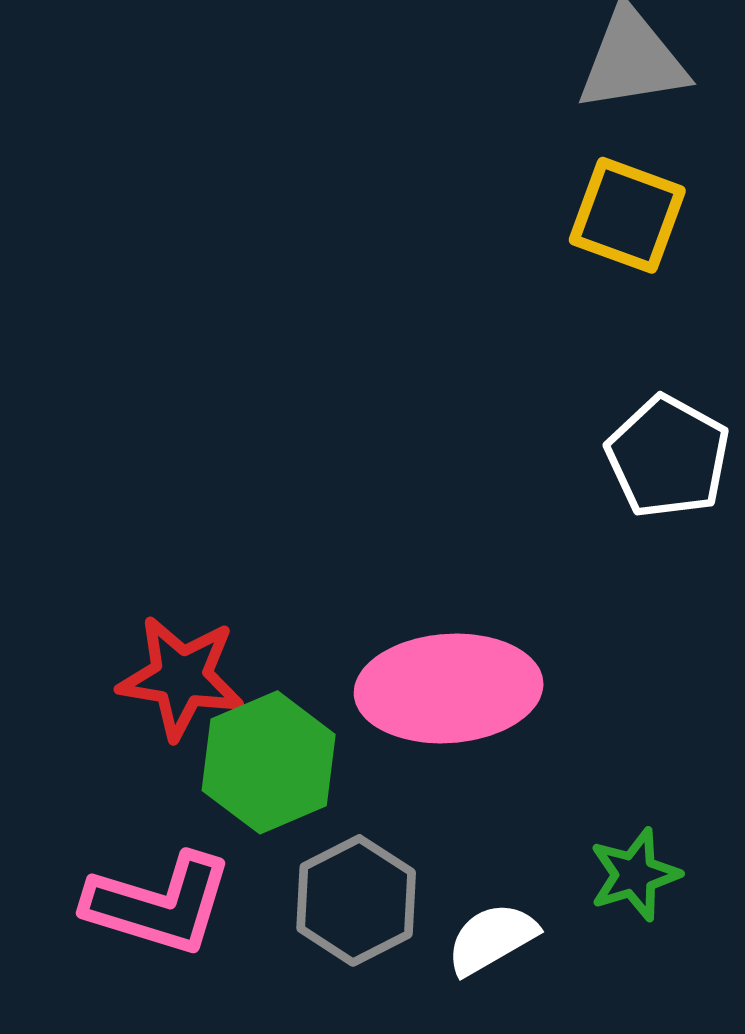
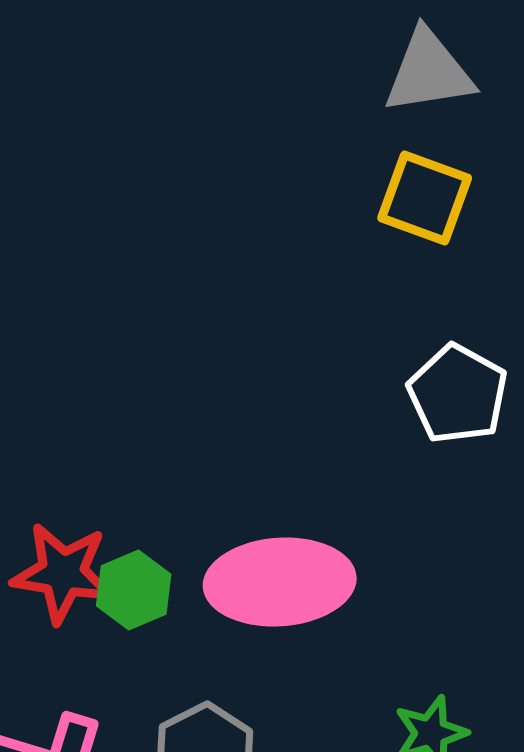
green hexagon: (269, 762) -> (134, 590), moved, size x0.7

